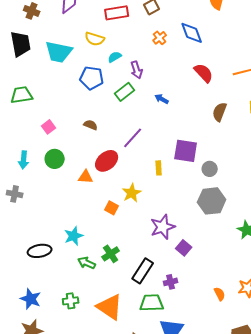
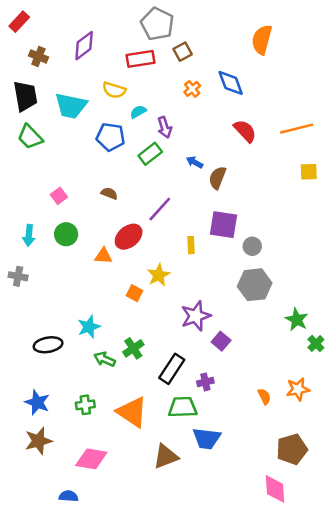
green trapezoid: (22, 95) -> (30, 137), moved, turned -125
brown semicircle: (220, 112) -> (217, 178), moved

